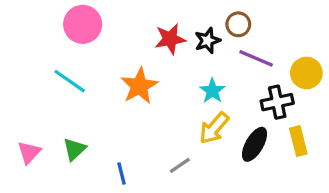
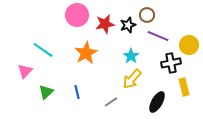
pink circle: (83, 24) -> (77, 15), moved
black ellipse: (254, 144) -> (157, 102), moved
pink triangle: (29, 152) -> (25, 71), moved
blue line: (122, 174) -> (77, 92), moved

